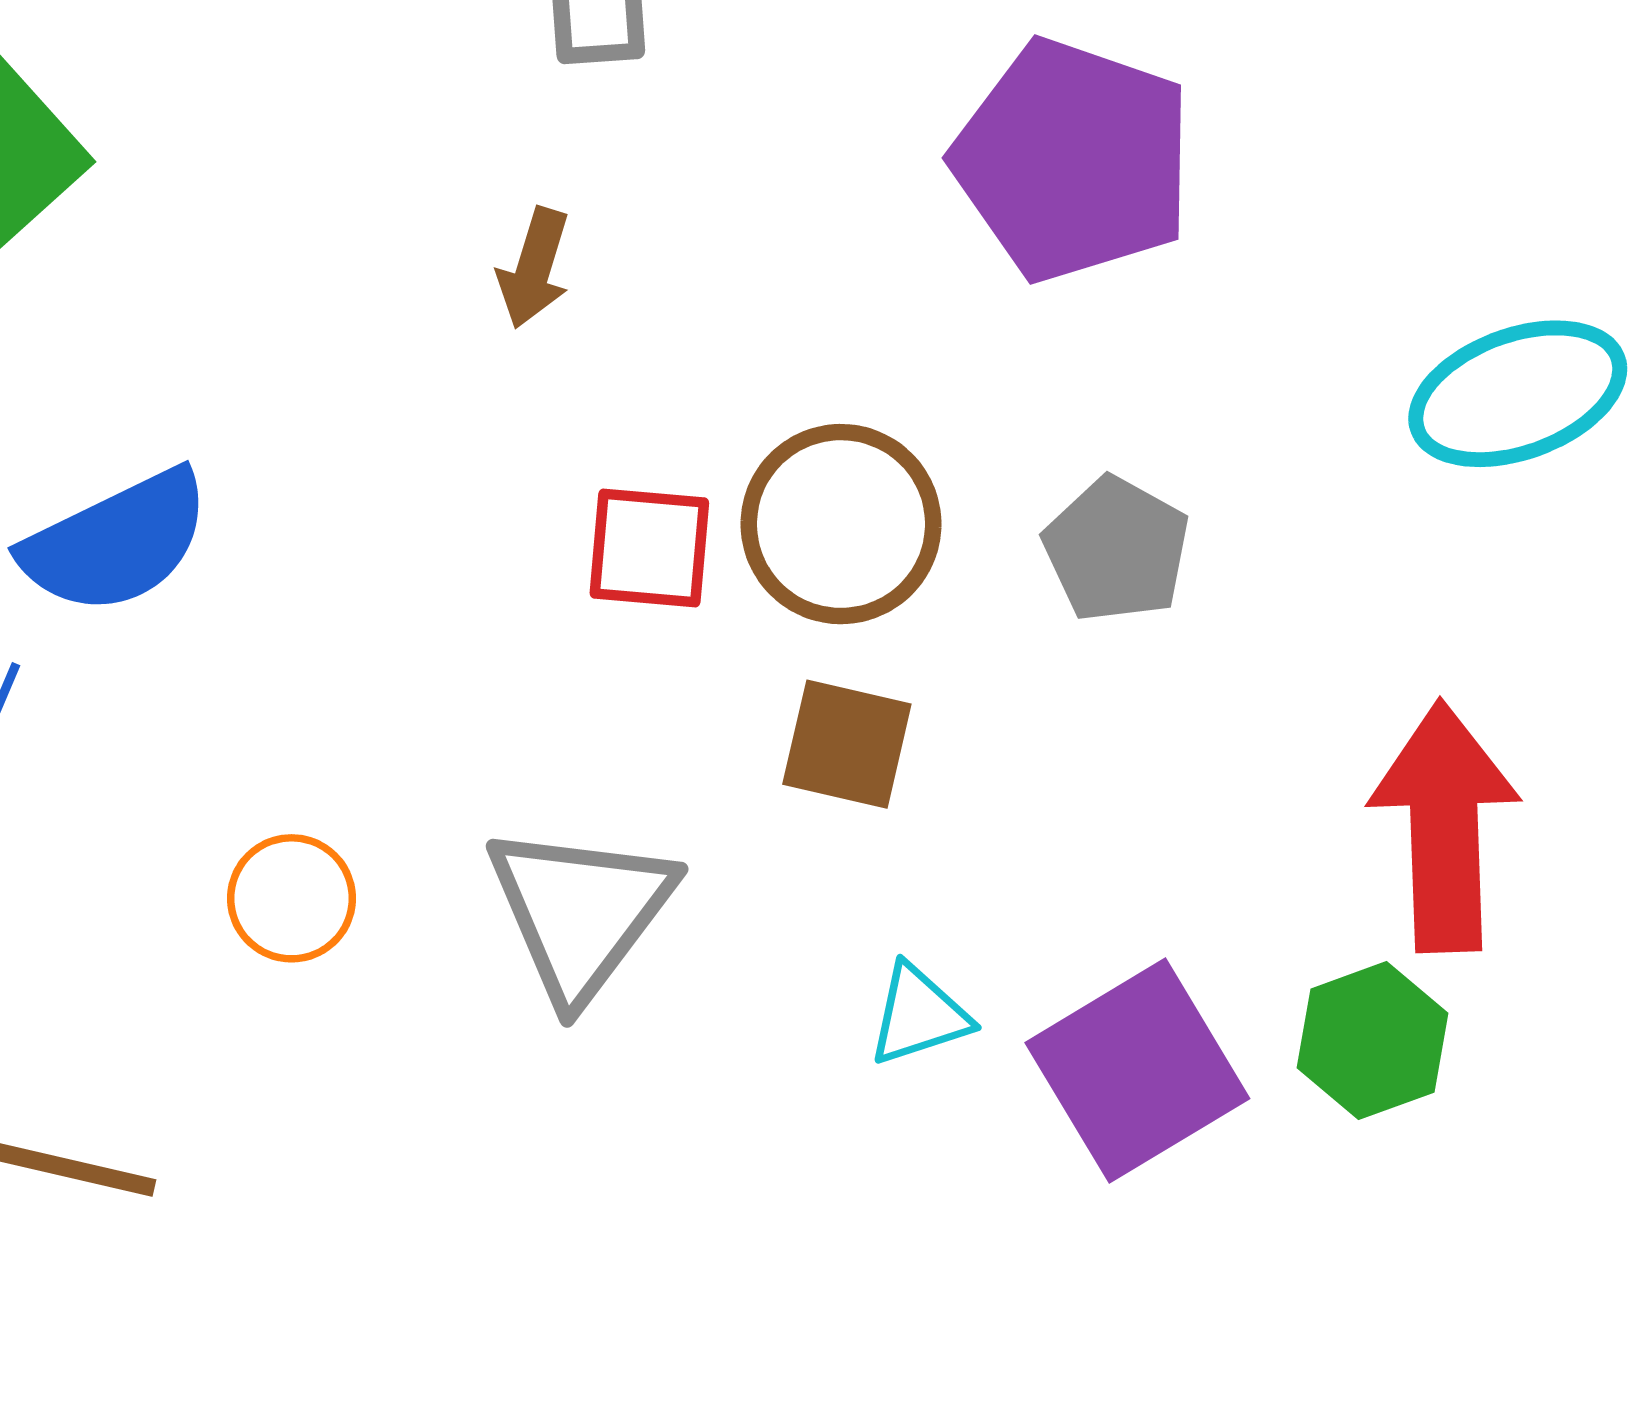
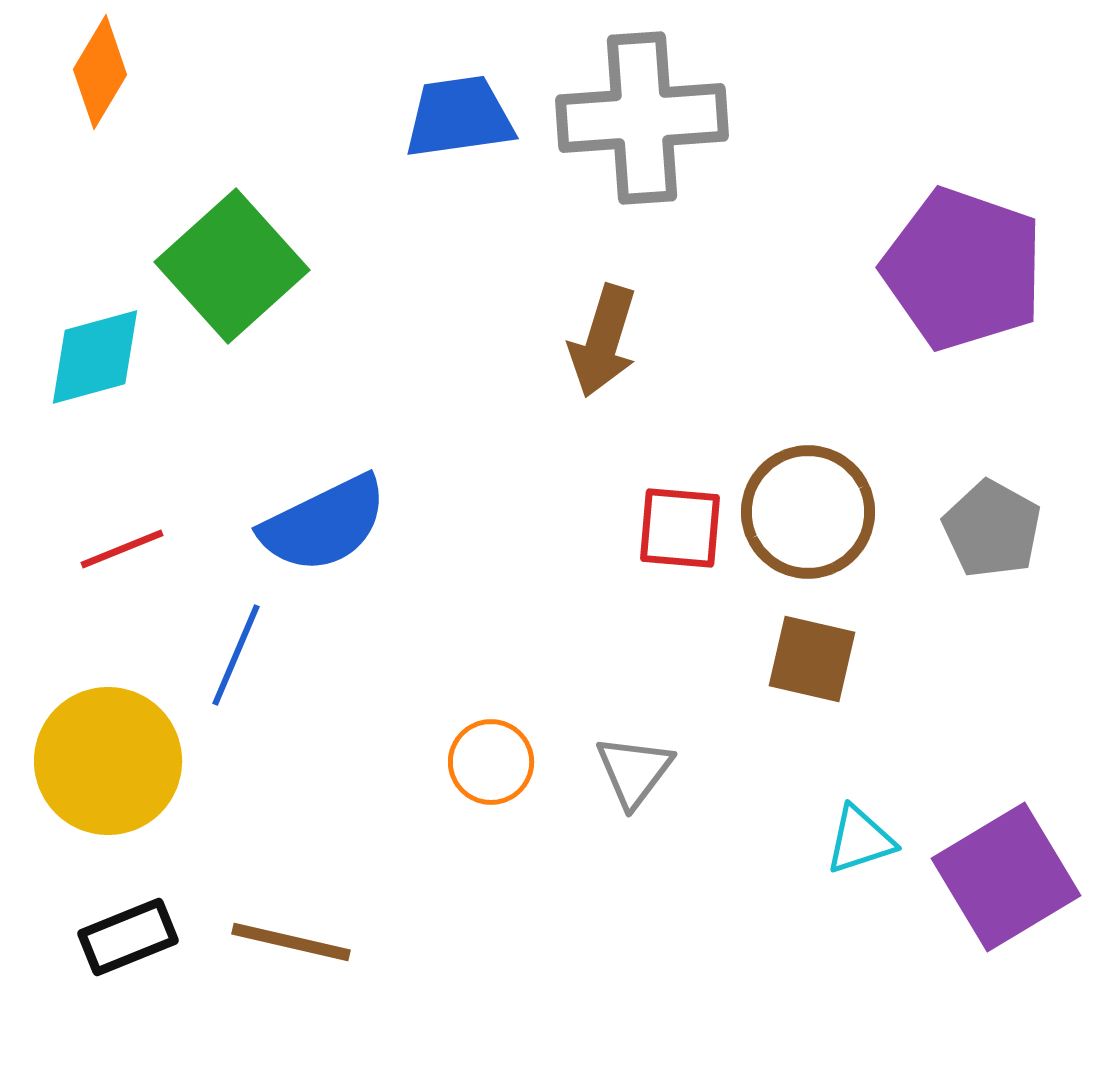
brown arrow: (534, 268) -> (603, 341), size x1.4
orange circle: (292, 898) -> (491, 762), moved
gray triangle: (580, 912) -> (634, 771), size x0.6

